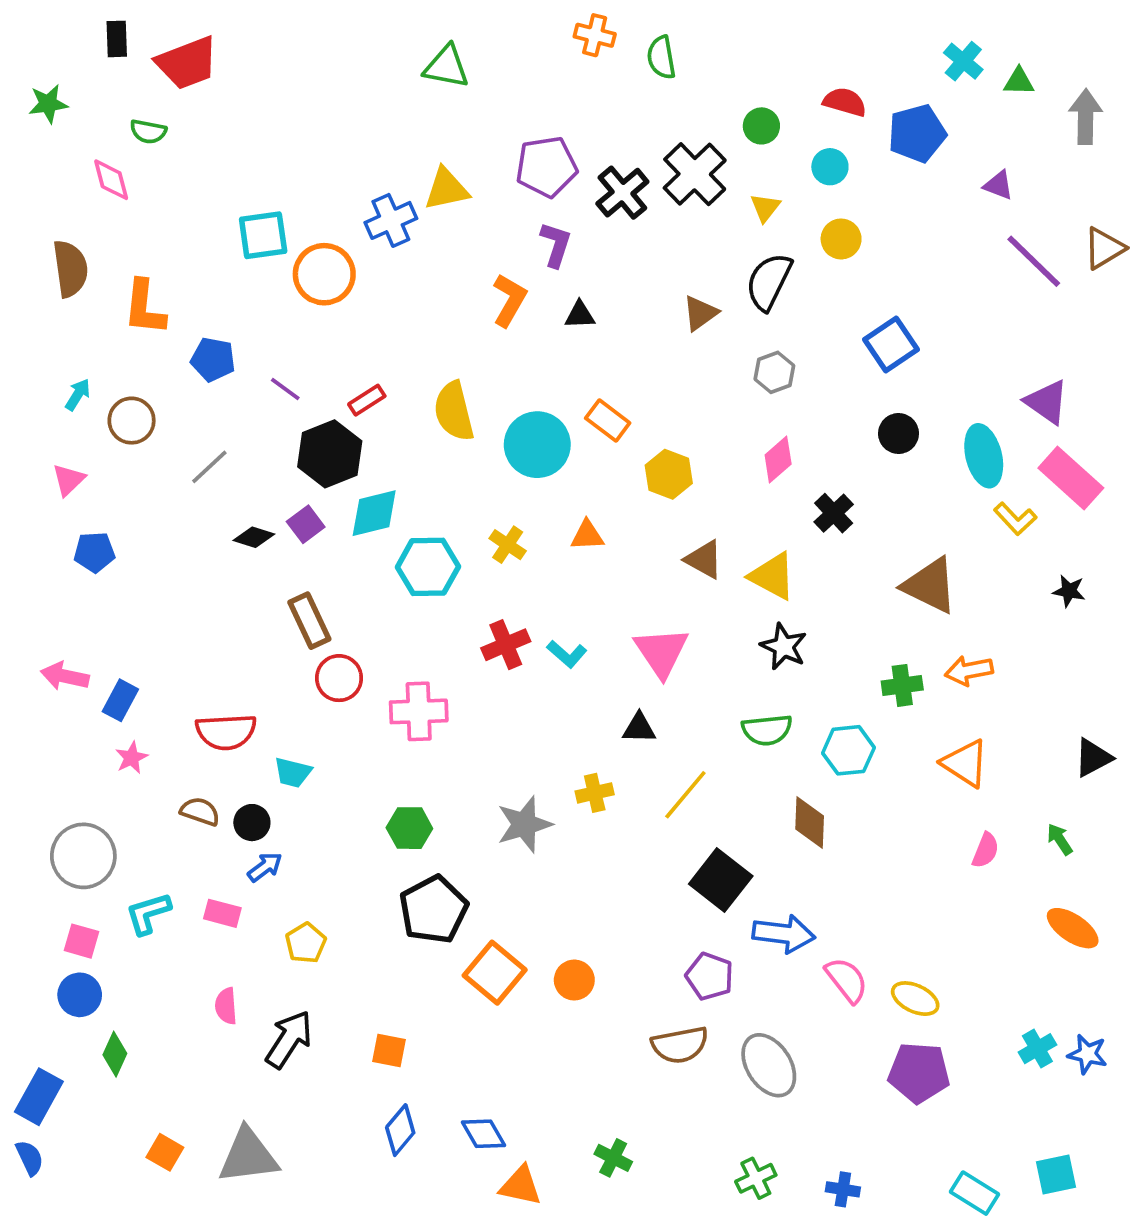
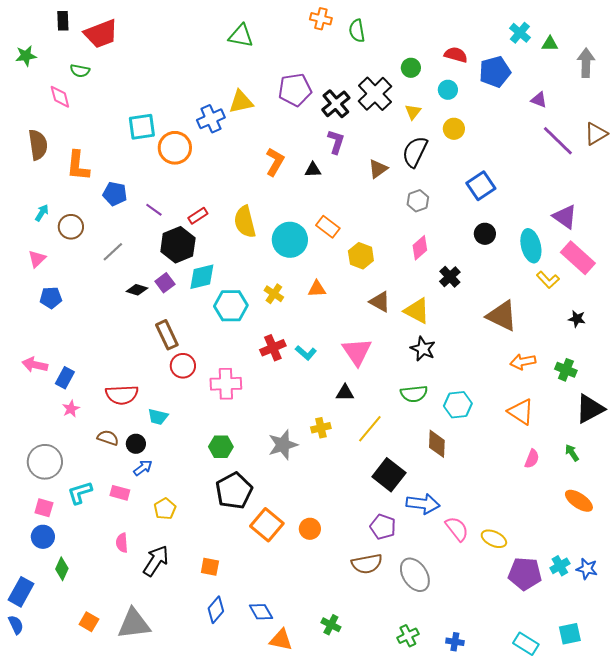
purple L-shape: (556, 245) -> (336, 142), moved
green cross: (902, 685) -> (566, 370), moved, turned 30
black triangle: (1093, 758) -> (590, 409), size x1.4
purple pentagon: (919, 1073) -> (525, 574), moved

